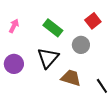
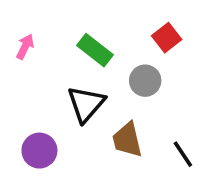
purple circle: (14, 64) -> (39, 151), moved
brown trapezoid: (71, 78) -> (127, 140), turned -120

